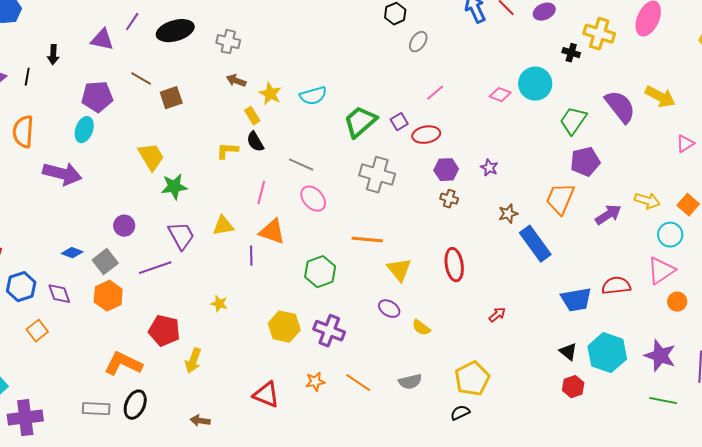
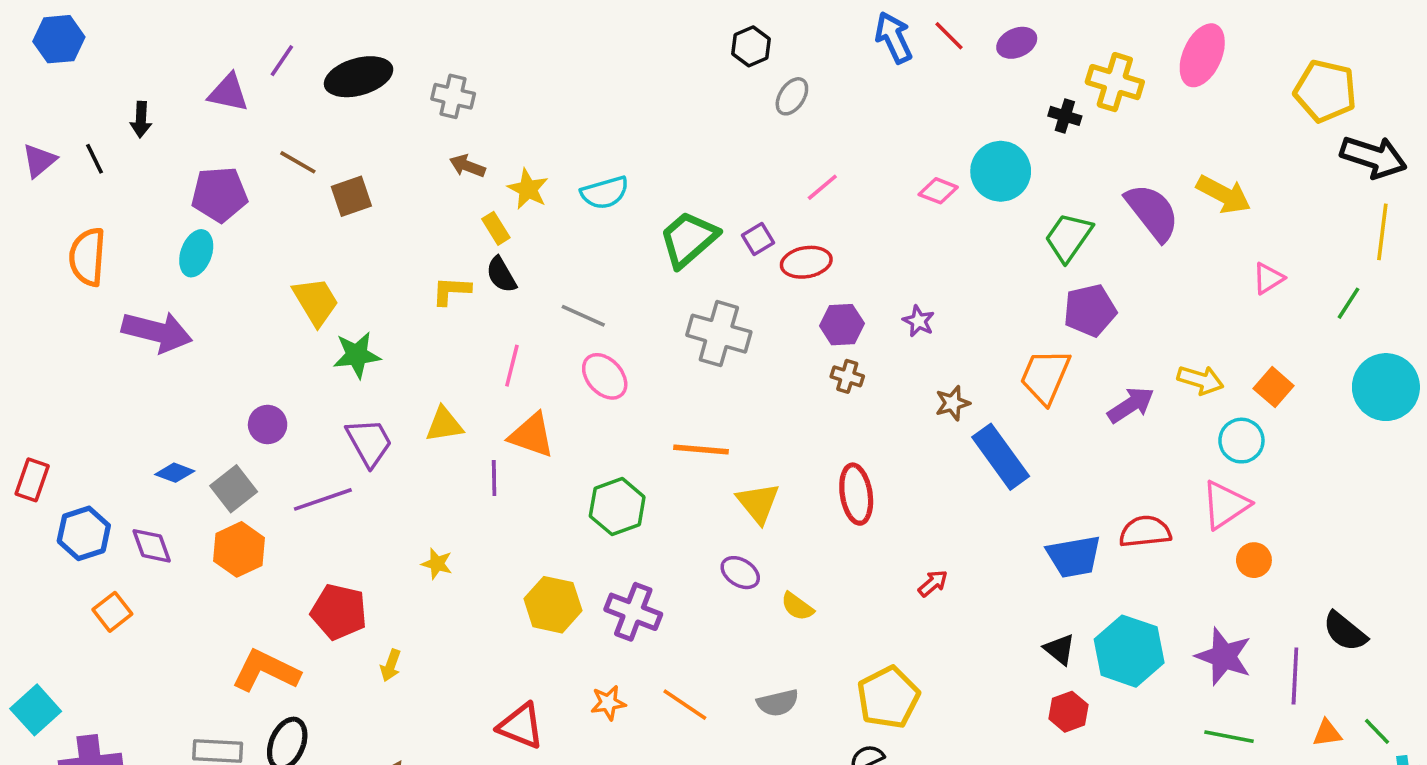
black line: (27, 77) -> (95, 159), turned -36
yellow arrow: (193, 361) -> (391, 665), size x0.7

